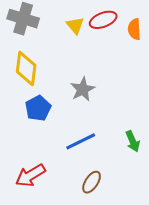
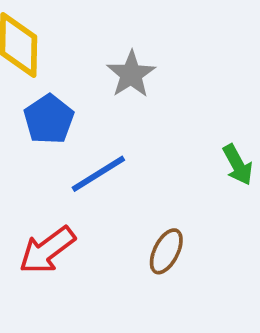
blue line: (81, 141) -> (98, 174), moved

